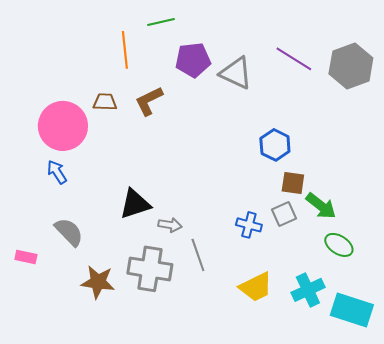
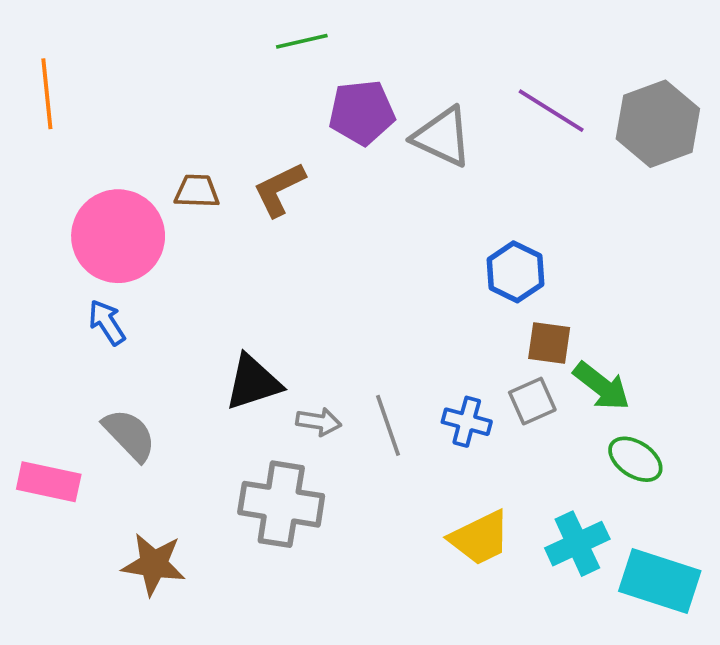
orange line: (125, 50) -> (47, 94), moved
gray line: (198, 255) -> (388, 425), moved
pink rectangle: (26, 257) -> (49, 482), size x1.5
brown star: (98, 282) -> (154, 564), moved

